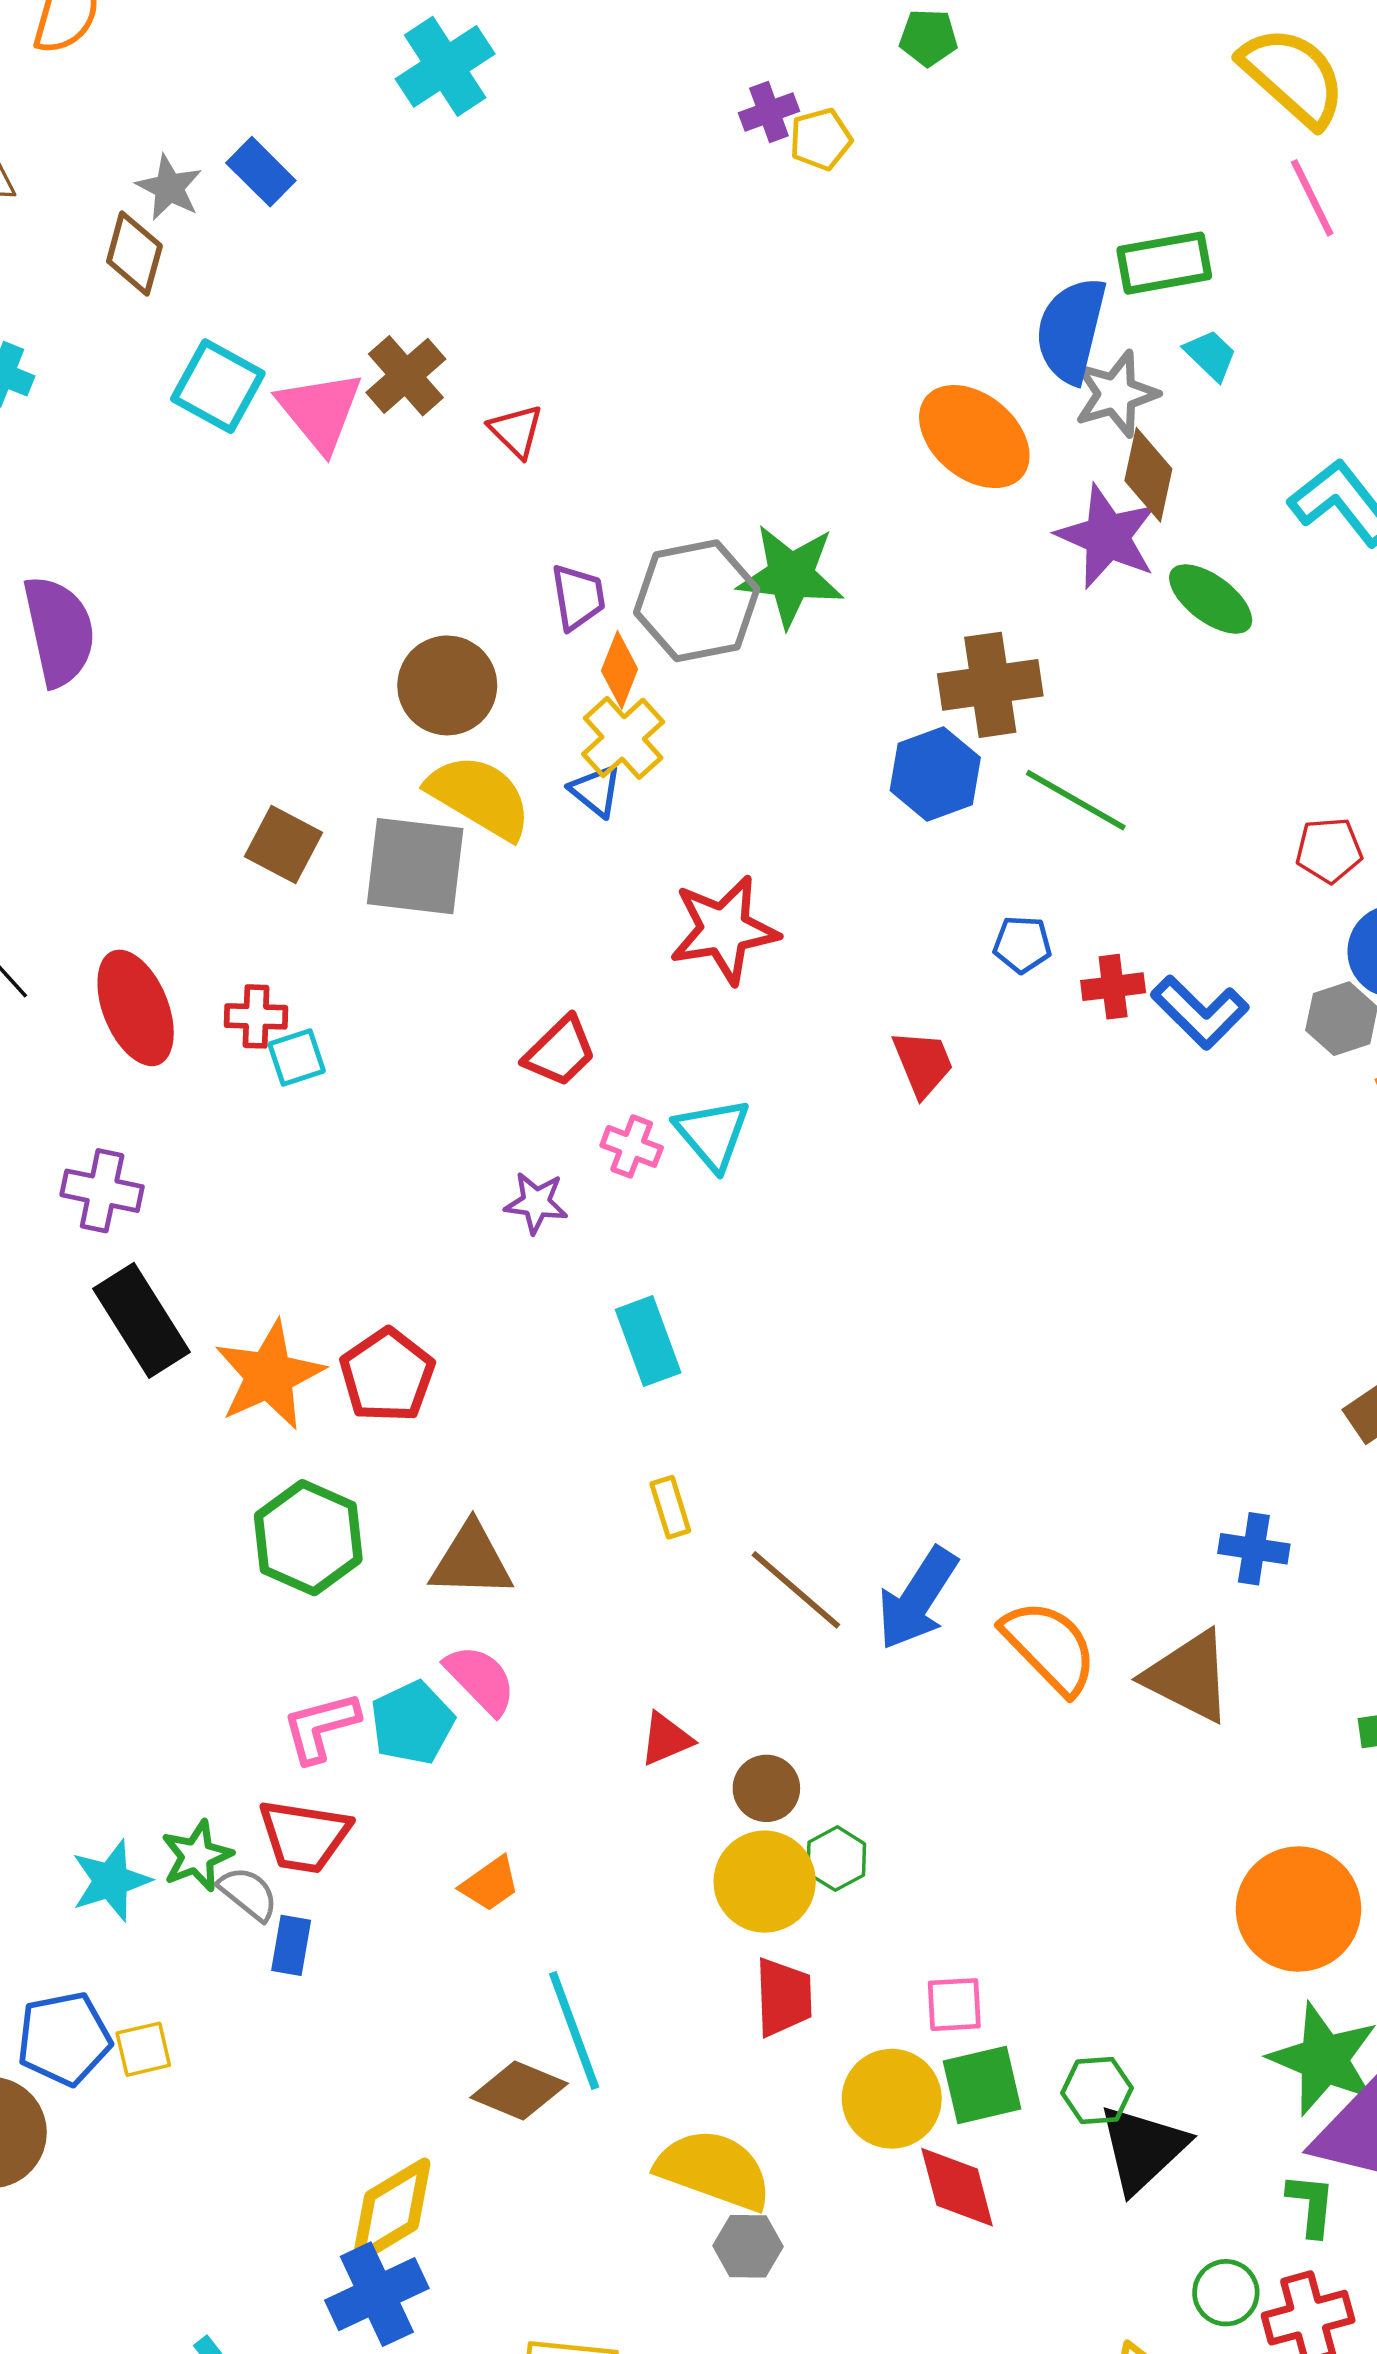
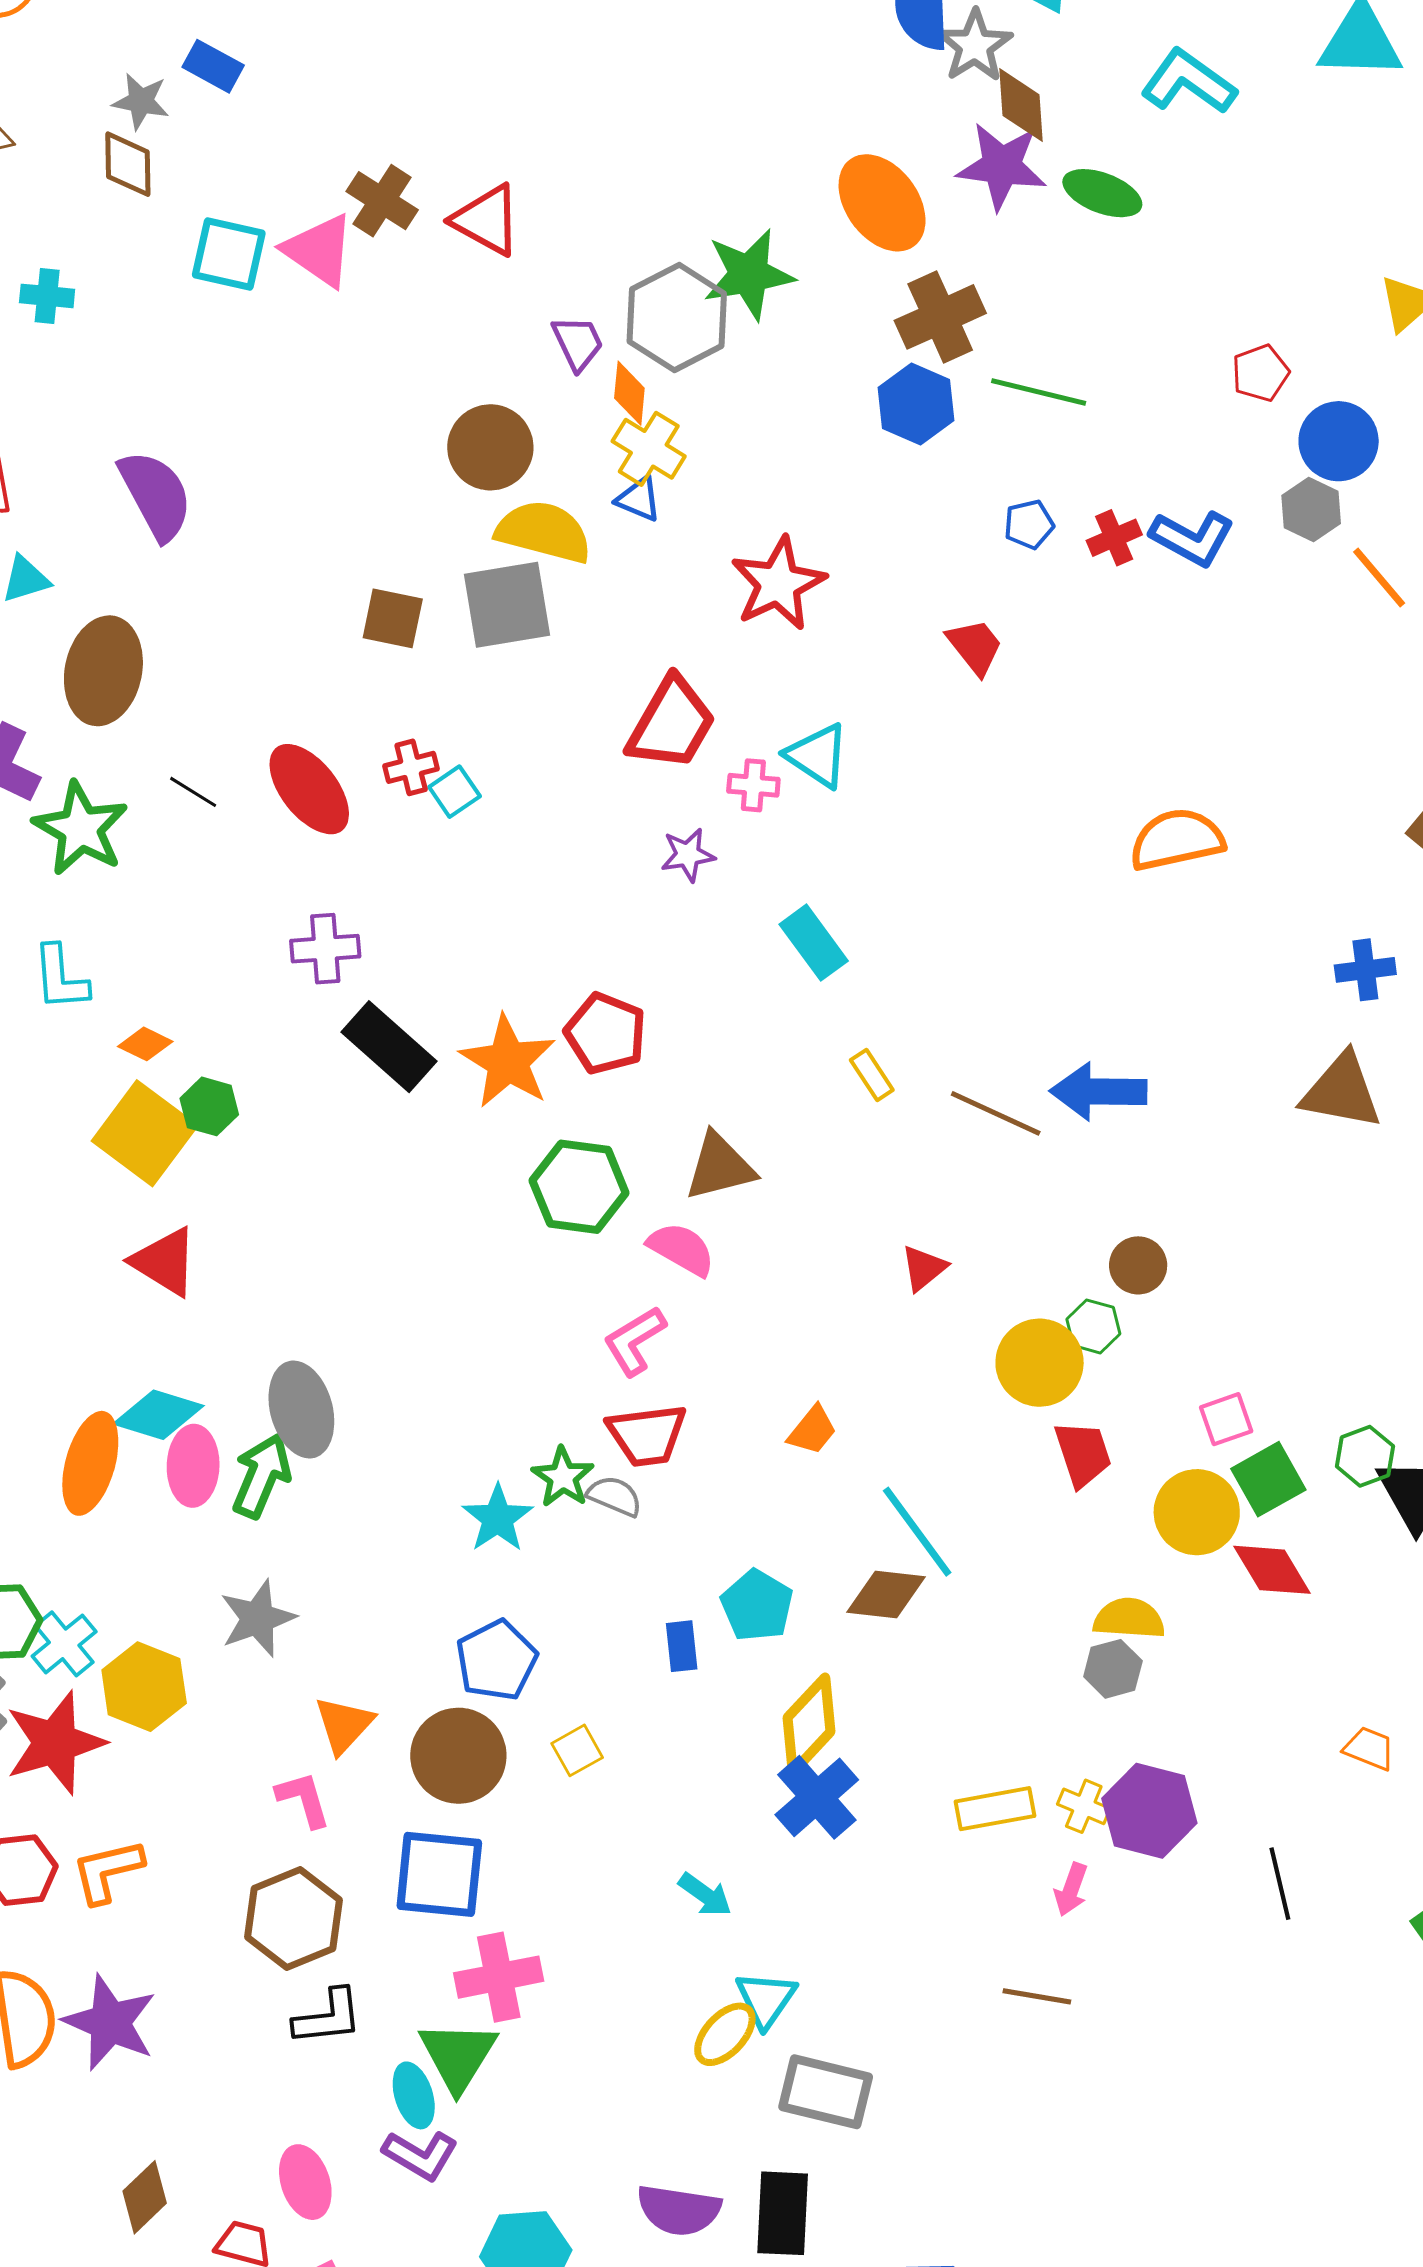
red triangle: (516, 431) -> (487, 220), size x1.5
orange ellipse: (974, 437) -> (882, 203), moved, turned 30
red trapezoid: (560, 1052) -> (671, 724), size x1.5
blue arrow: (917, 1599) -> (1098, 1092), turned 74
orange semicircle: (1049, 1647) -> (1177, 840), moved, turned -42
pink semicircle: (480, 1680) -> (681, 1249), moved
cyan pentagon: (412, 1723) -> (757, 1605), moved
brown circle: (766, 1788) -> (1138, 1265), moved
blue rectangle: (291, 1945) -> (682, 1646), moved
yellow square: (143, 2049) -> (577, 1750), moved
yellow semicircle: (714, 2170) -> (1129, 1619), moved, size x0.7

